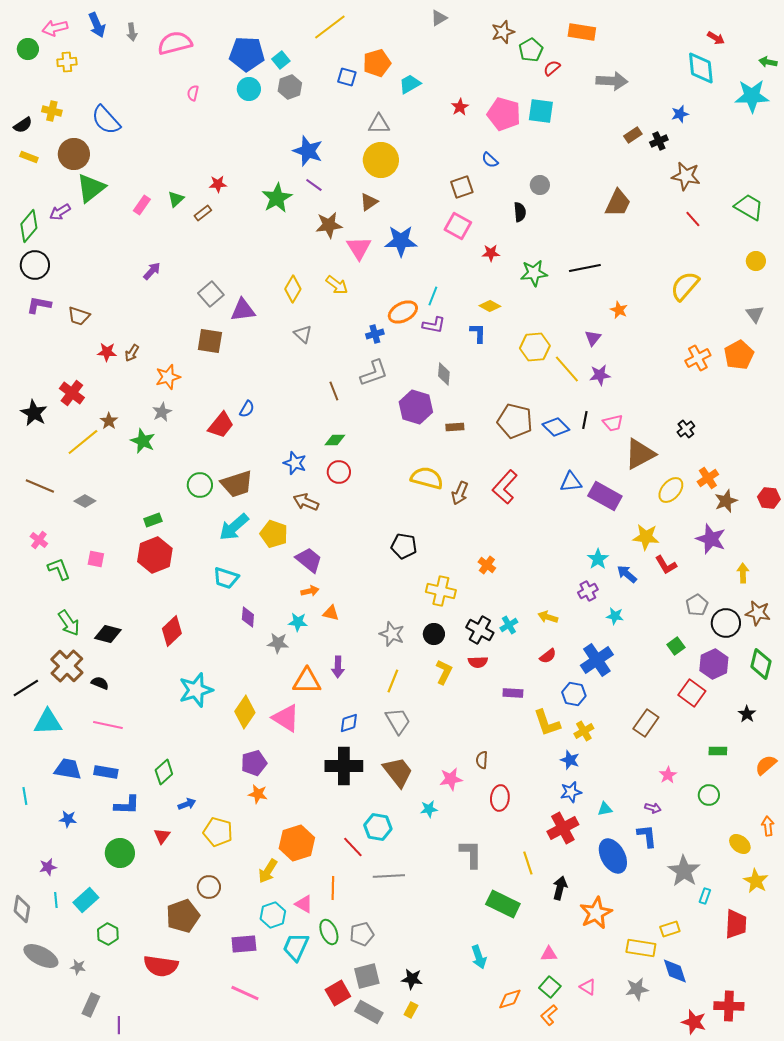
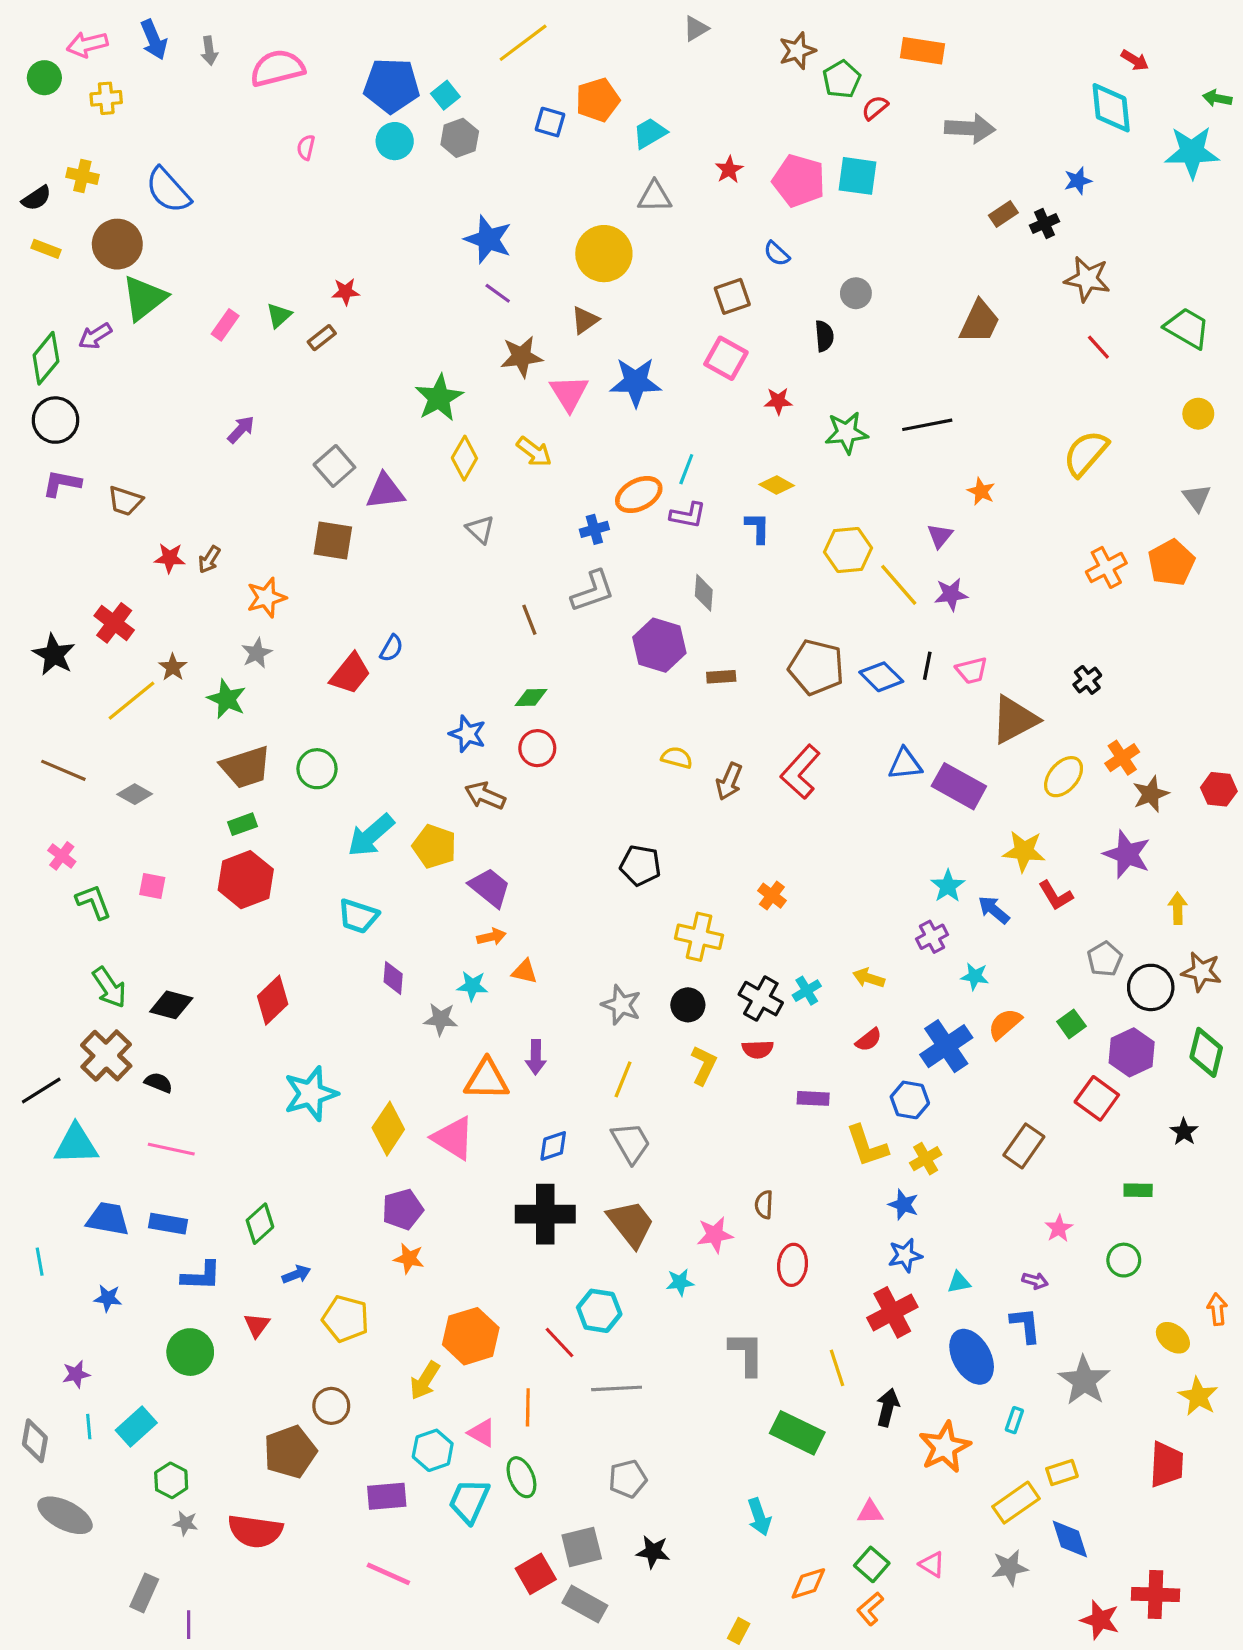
gray triangle: (379, 124) -> (655, 197), moved
green star: (277, 198) -> (439, 398), moved
yellow semicircle: (427, 478) -> (677, 758), size x0.6
brown trapezoid: (237, 484) -> (246, 767), moved
orange semicircle: (766, 765) -> (1005, 1024), moved
cyan rectangle: (705, 896) -> (1014, 1420), moved
gray pentagon: (362, 934) -> (628, 1479), moved
yellow rectangle: (641, 948) -> (1016, 1503), turned -44
gray star: (78, 967) -> (185, 1523), moved
yellow rectangle: (411, 1010) -> (739, 1631), moved

